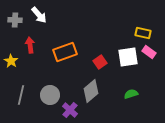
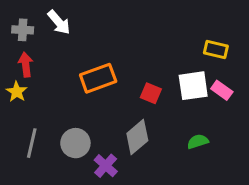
red arrow: (30, 45) -> (26, 65), moved
pink rectangle: (149, 52) -> (222, 90), moved
red square: (100, 62) -> (151, 93), turned -32

